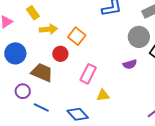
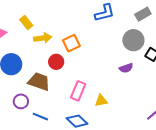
orange square: (77, 36) -> (71, 43), turned 30
pink rectangle: (88, 74) -> (78, 91), moved

